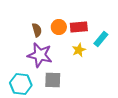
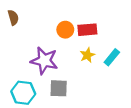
brown semicircle: (37, 30) -> (13, 17), moved
cyan rectangle: (101, 39) -> (112, 57), moved

